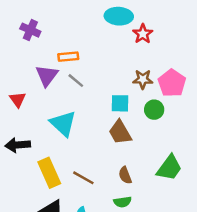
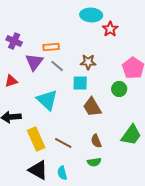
purple cross: (30, 30) -> (14, 41), moved
brown star: (143, 79) -> (88, 62), moved
red triangle: (18, 100) -> (11, 81), turned 48
cyan square: (120, 103) -> (80, 83), moved

